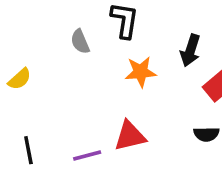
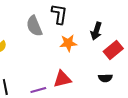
gray semicircle: (80, 42) -> (34, 26), size x1.5

